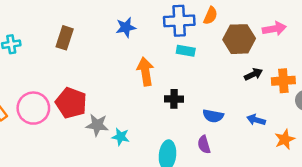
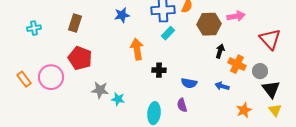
cyan rectangle: (186, 51) -> (168, 33), turned -56
black arrow: (253, 74) -> (220, 51), turned -48
orange cross: (283, 81) -> (237, 64), moved, turned 30
red pentagon: (71, 103) -> (80, 58), moved
orange star: (285, 139) -> (244, 110), moved

